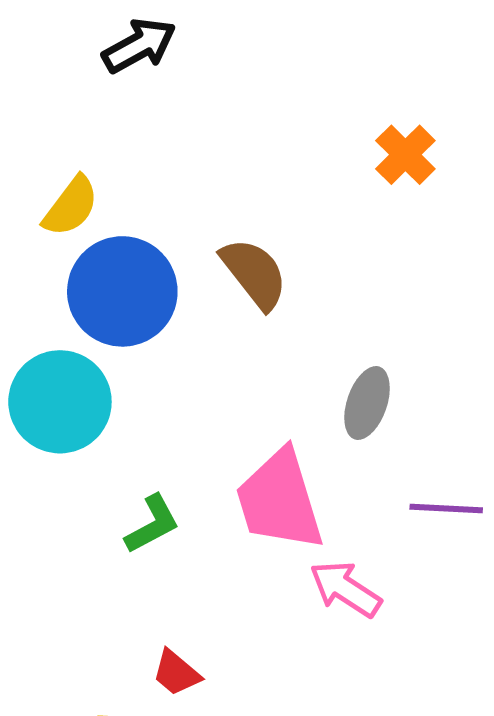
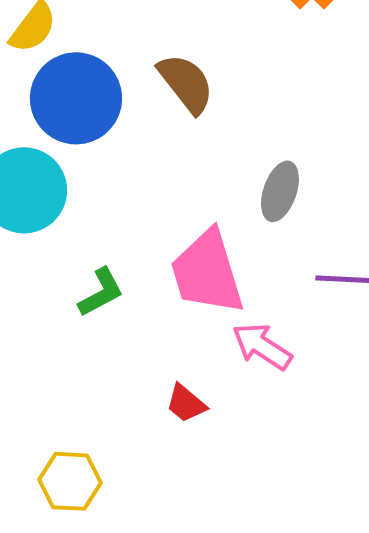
red trapezoid: (176, 673) -> (186, 403), moved

